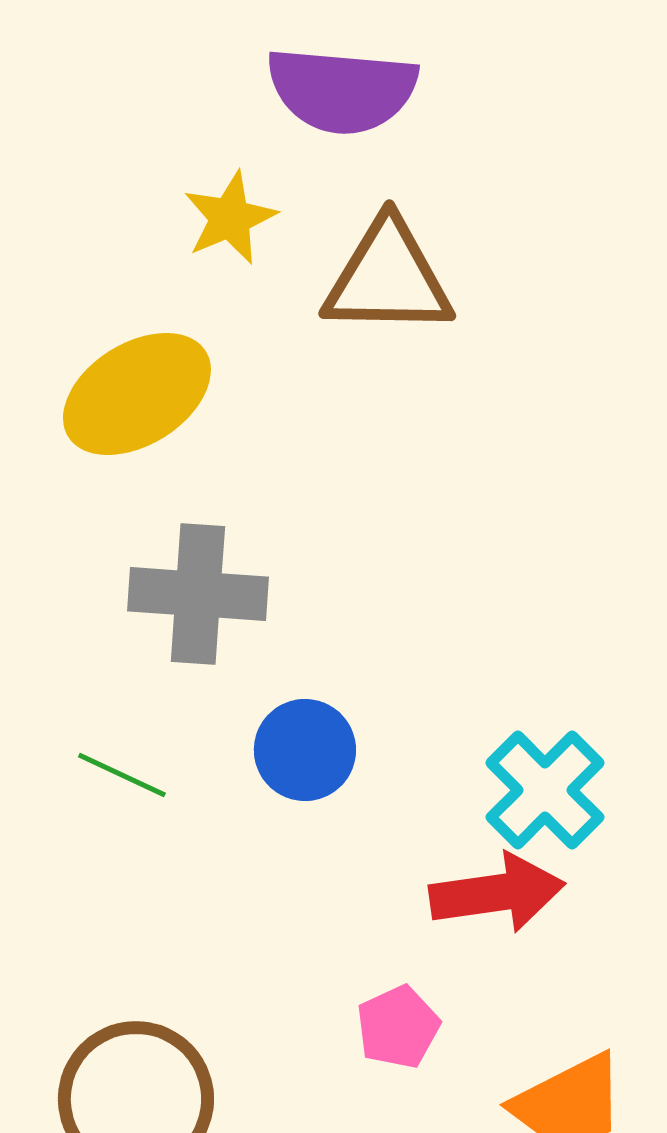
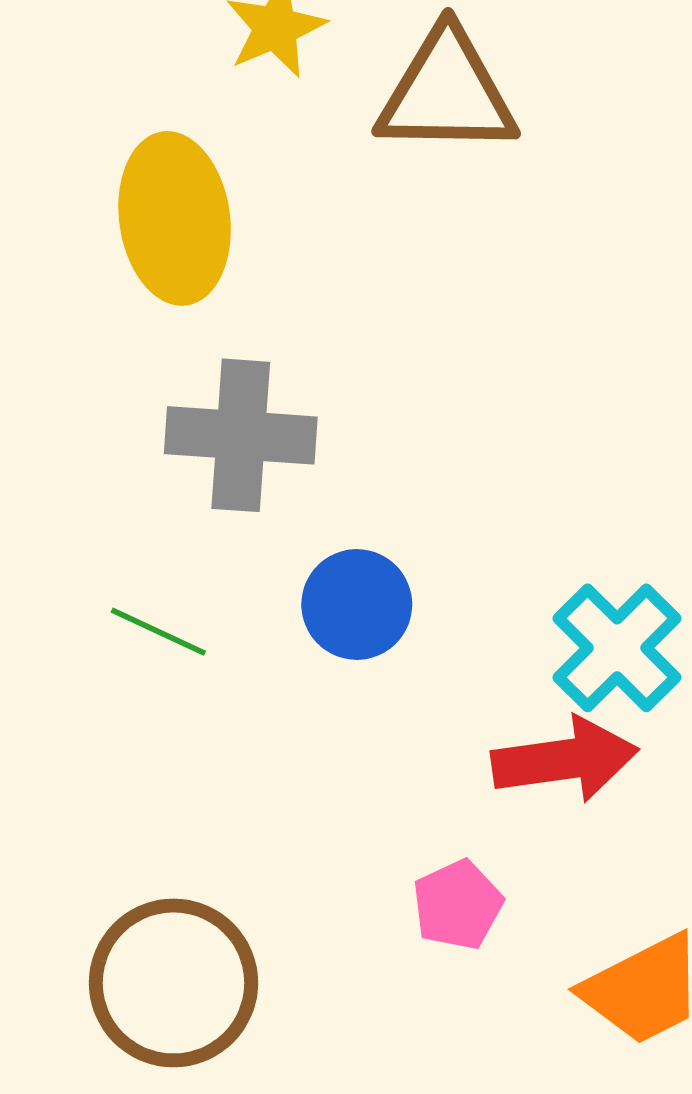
yellow ellipse: (137, 394) -> (175, 218), turned -66

